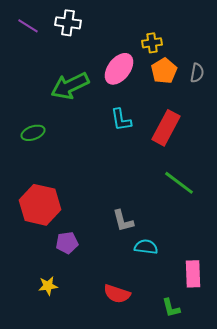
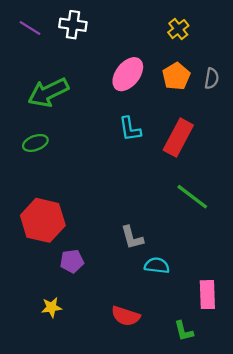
yellow cross: (152, 43) -> (178, 29), moved, turned -30
green arrow: (70, 86) -> (48, 92), moved

